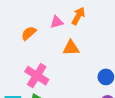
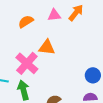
orange triangle: (71, 48) -> (47, 47), moved

